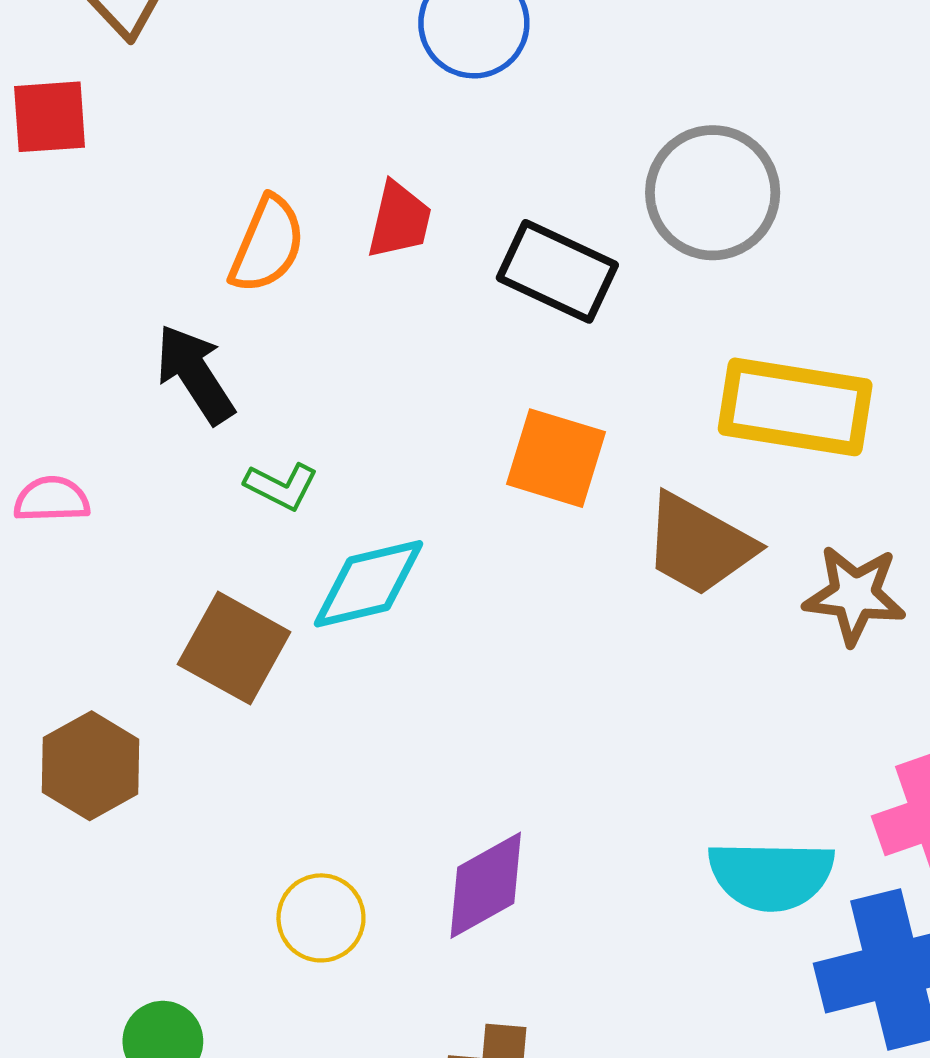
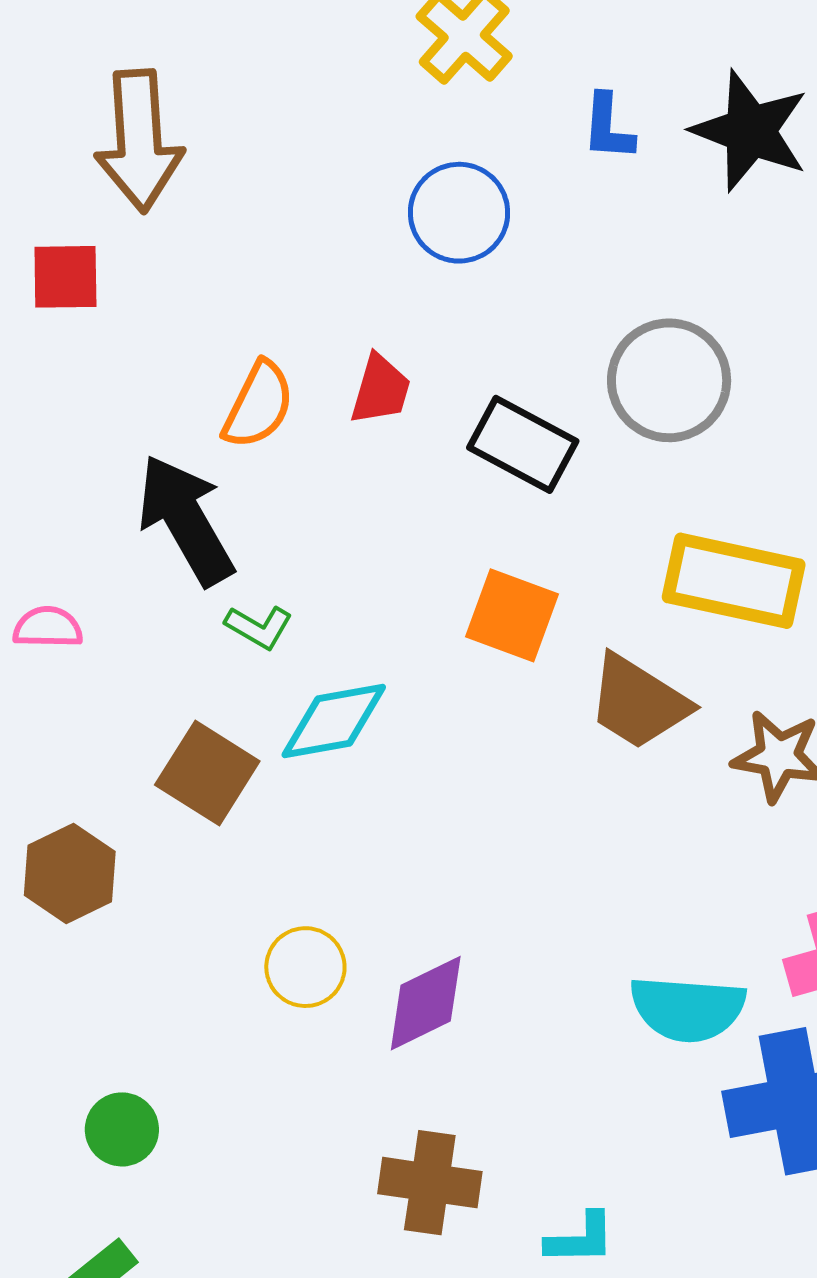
black arrow: (195, 374) -> (186, 520), size x1.4
yellow circle: (321, 918) -> (305, 967), moved

